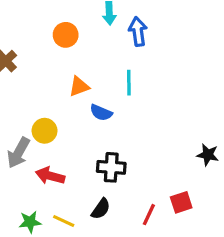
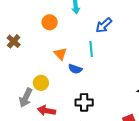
blue arrow: (138, 31) -> (104, 25), moved, turned -120
orange triangle: (79, 86) -> (60, 54), turned -48

